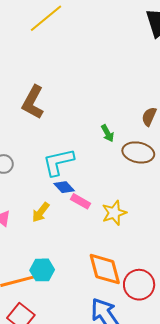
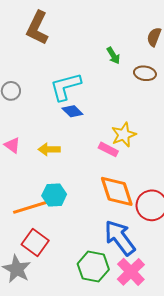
brown ellipse: (138, 152) -> (145, 73), size x0.7
pink rectangle: (80, 201) -> (108, 149), moved
yellow arrow: (41, 212) -> (49, 149), moved, turned 55

